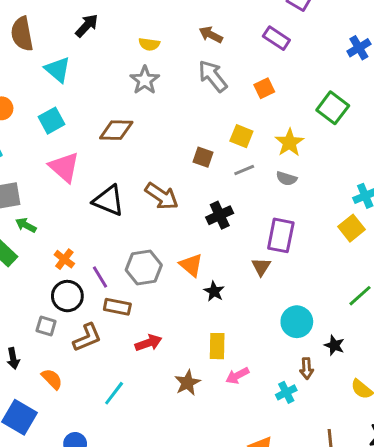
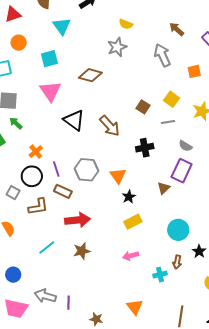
brown arrow: (211, 35) -> (177, 29), moved
gray semicircle: (286, 178) -> (185, 146), moved
red arrow: (148, 343) -> (78, 220), size x1.4
yellow rectangle: (217, 346) -> (133, 222), moved, turned 48
brown star: (187, 383) -> (82, 251), moved

